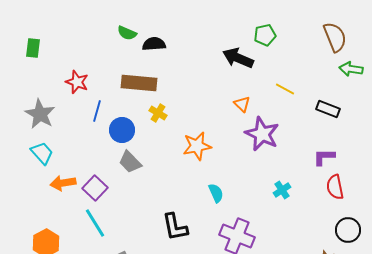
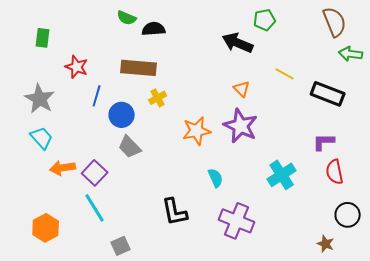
green rectangle: (33, 48) -> (43, 38), moved
black rectangle: (328, 109) -> (328, 94), size x1.4
yellow cross: (158, 113) -> (158, 98), turned 30
purple star: (262, 134) -> (241, 126), moved
cyan cross: (282, 190) -> (282, 175), size x1.6

